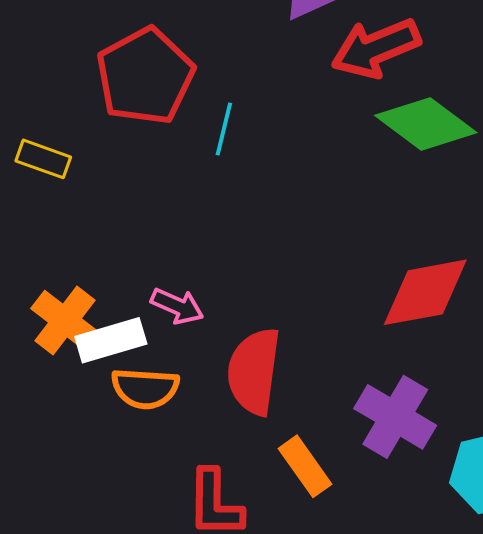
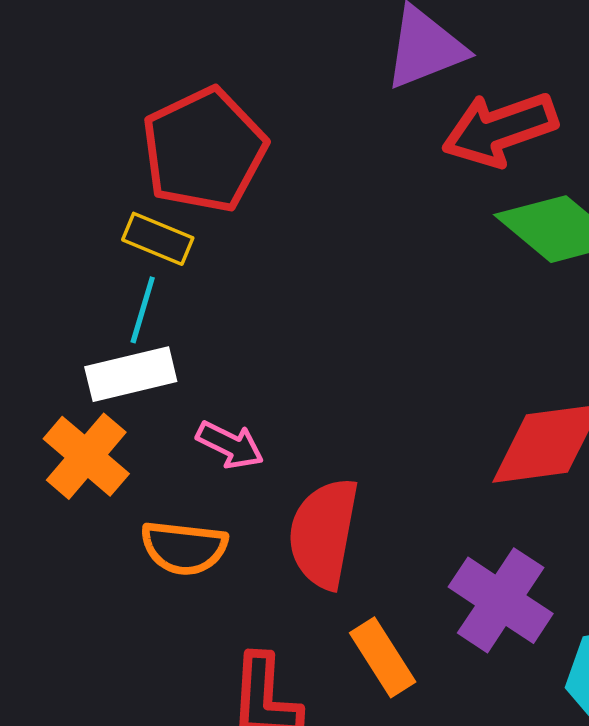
cyan line: (224, 129) -> (143, 310), moved
yellow rectangle: (43, 159) -> (158, 239), moved
white rectangle: (111, 340) -> (131, 374), moved

